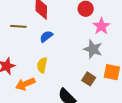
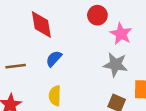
brown line: (18, 26) -> (16, 66), moved

